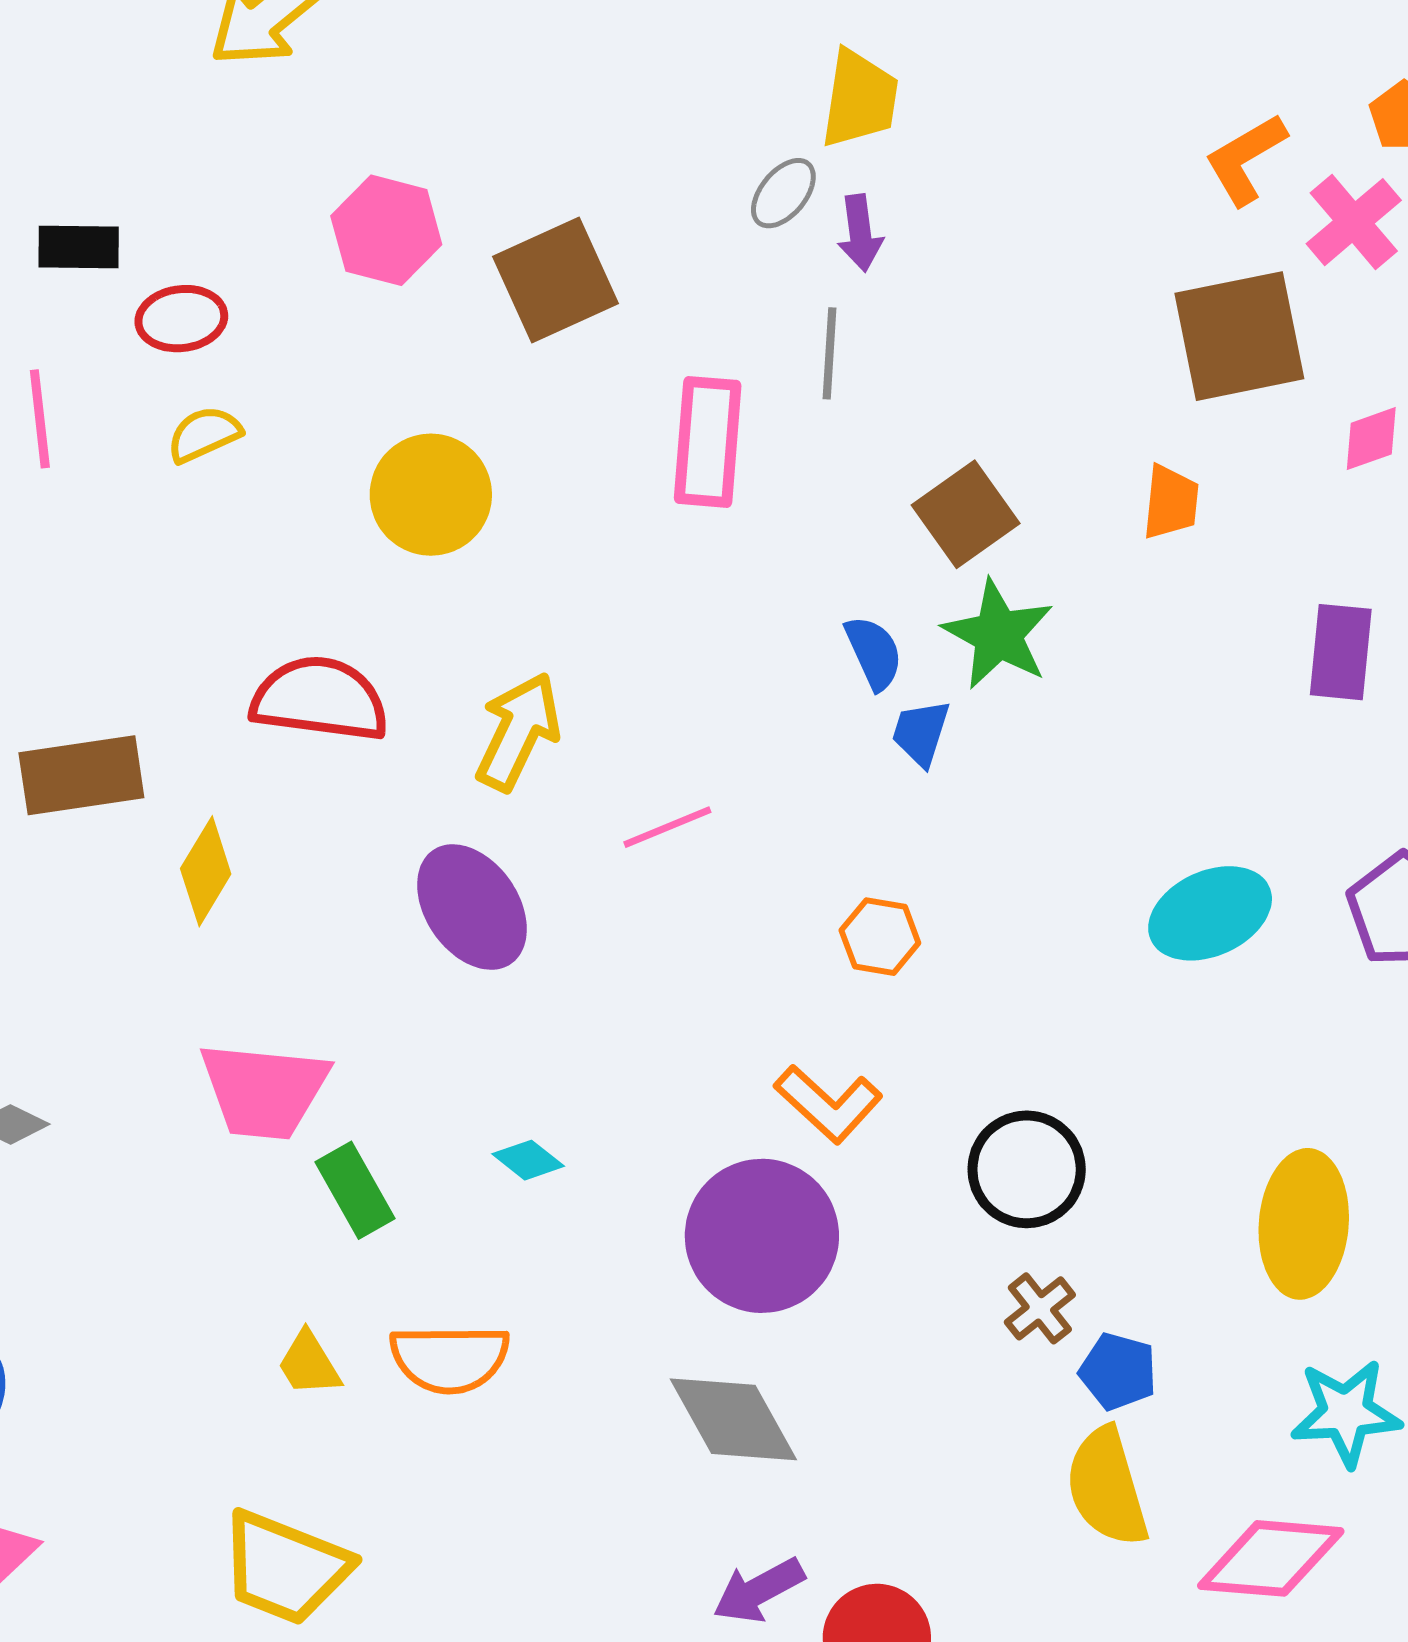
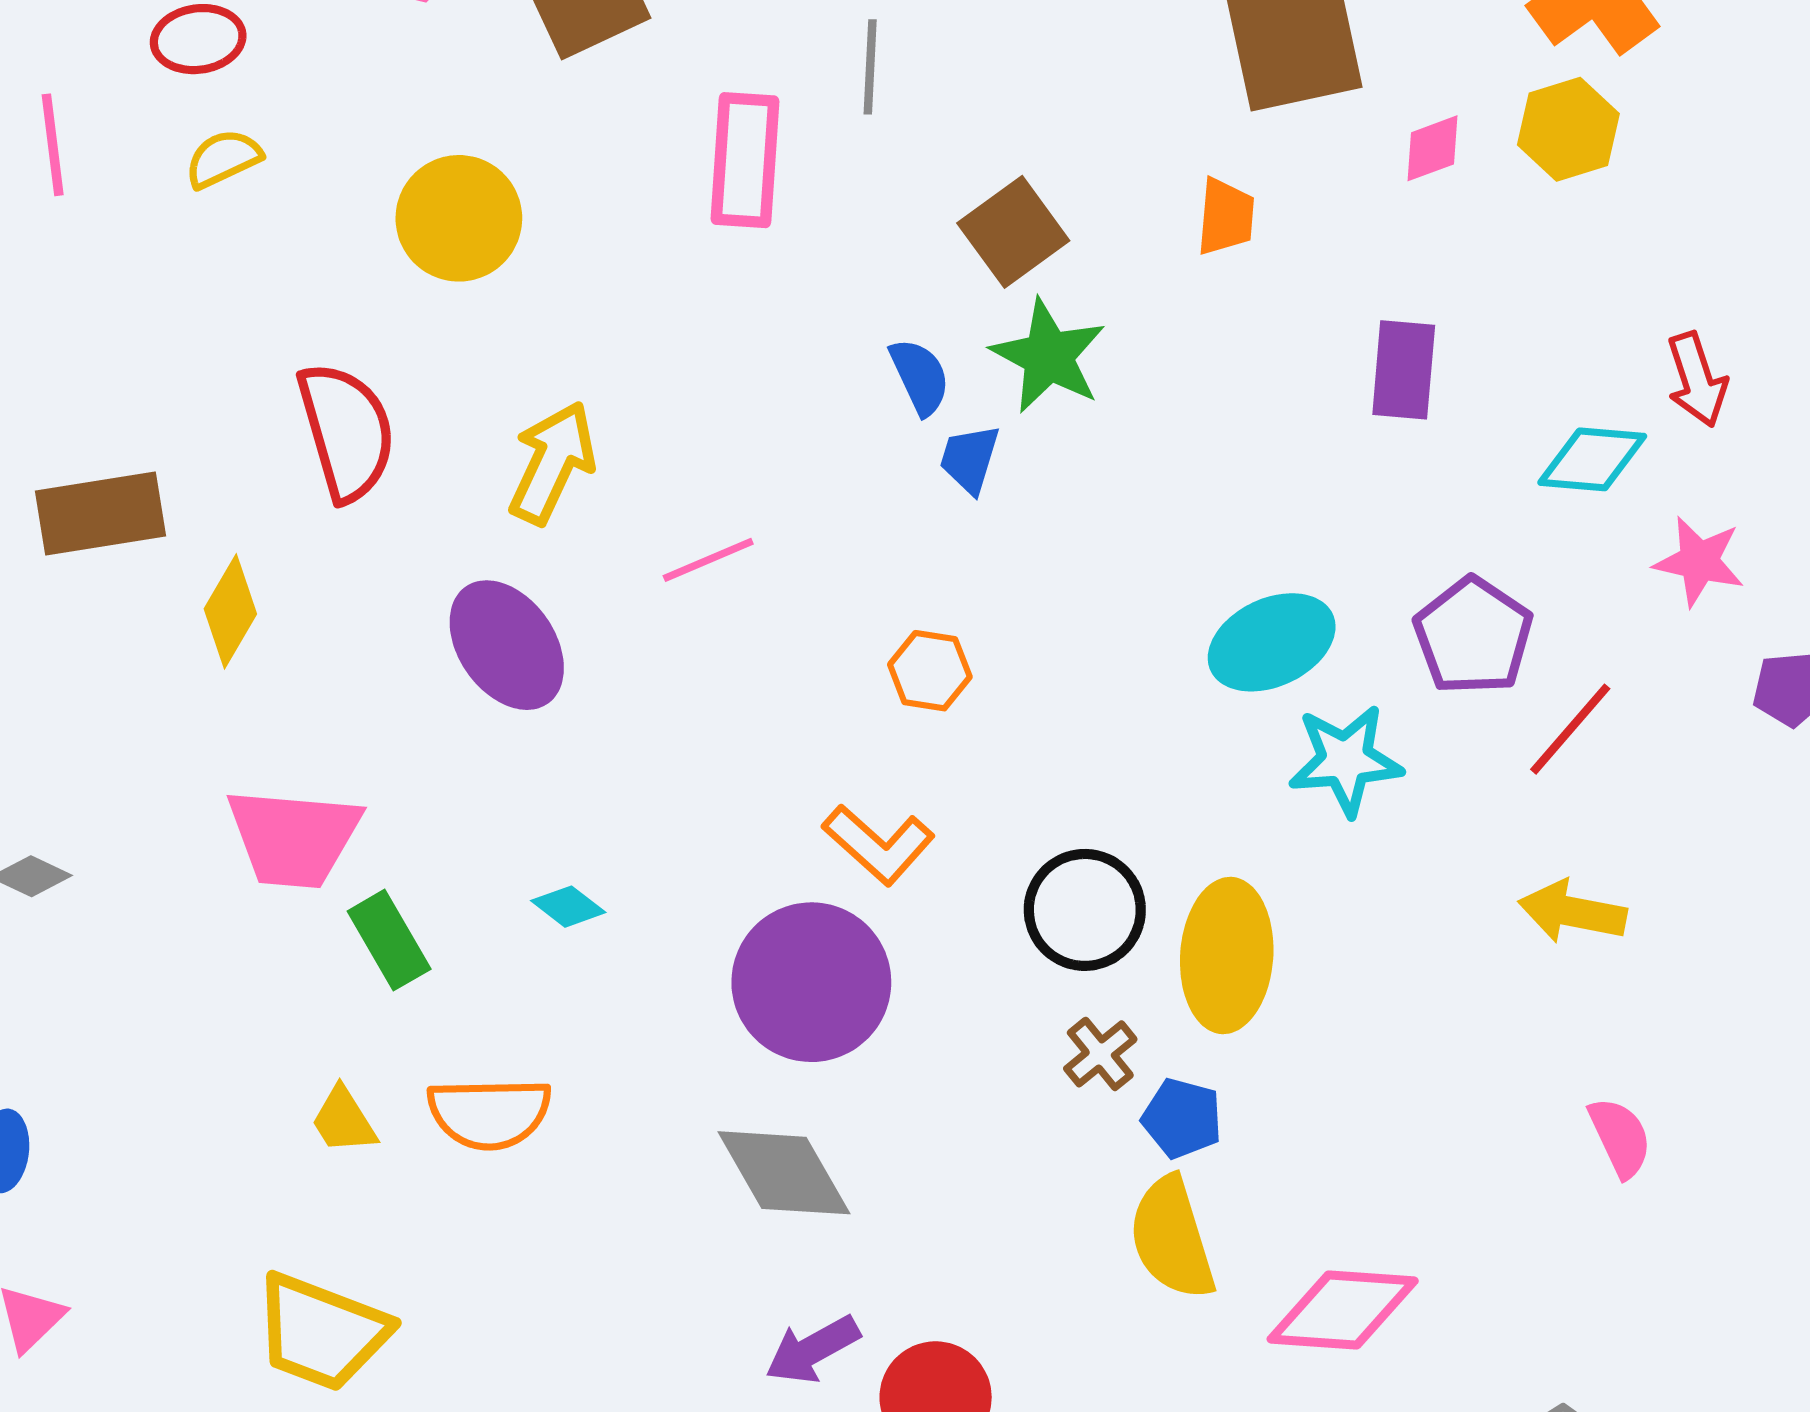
red semicircle: (320, 699) -> (346, 432), turned 67
yellow ellipse: (1304, 1224) -> (1227, 956), moved
cyan star: (1346, 1413) -> (1346, 760), moved

